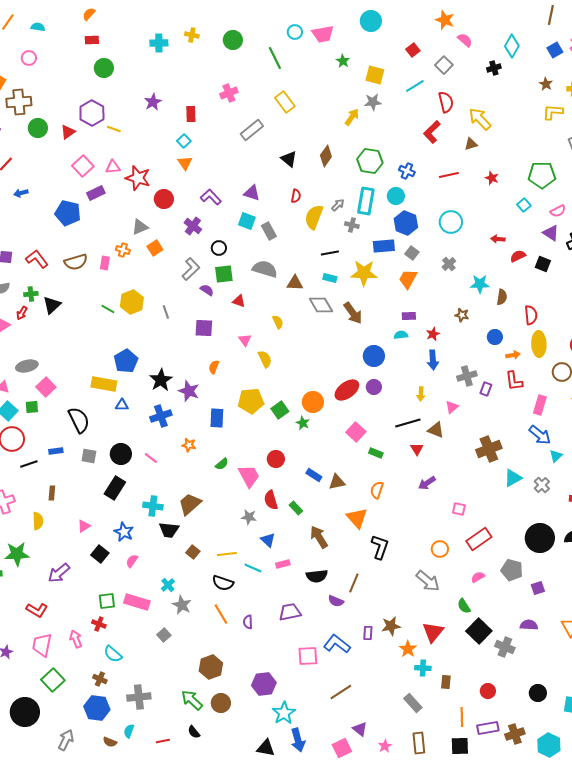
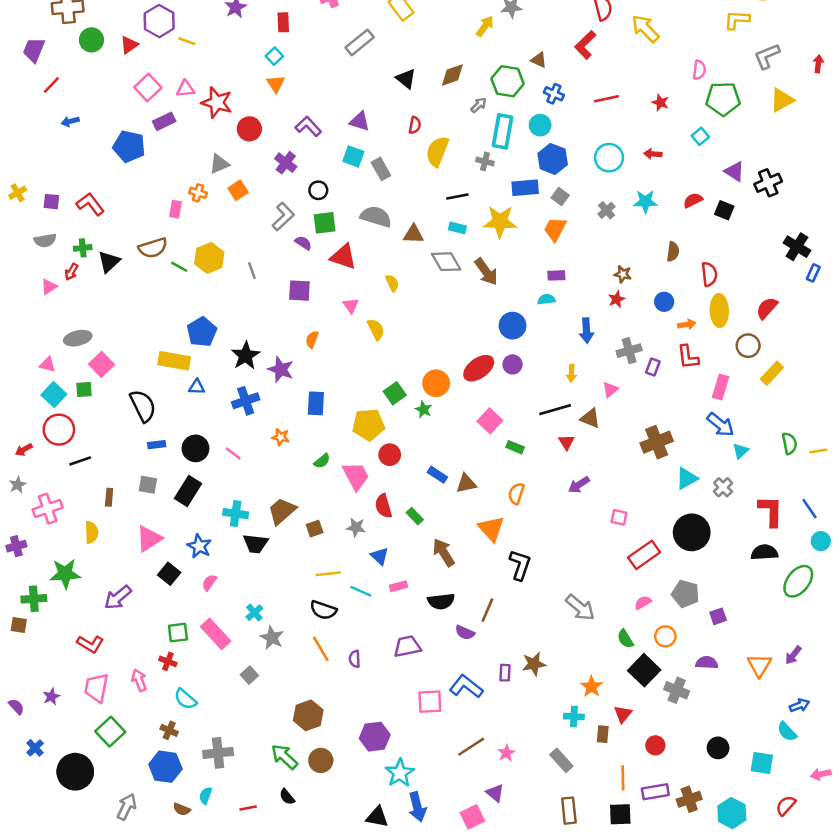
brown triangle: (471, 144) -> (539, 60), moved, turned 40
brown diamond: (326, 156) -> (452, 75), turned 35
gray arrow: (338, 205) -> (479, 105), moved
pink semicircle: (558, 211) -> (699, 70), moved, turned -56
red arrow: (498, 239) -> (653, 154), moved
brown semicircle: (76, 262) -> (153, 248), moved
cyan star: (480, 284) -> (645, 202), moved
red triangle: (239, 301) -> (343, 257), size x1.6
red star: (433, 334) -> (617, 299), moved
yellow pentagon: (251, 401) -> (368, 425), moved
blue rectangle: (56, 451) -> (157, 445), moved
gray square: (89, 456) -> (148, 485), moved
pink triangle: (84, 526) -> (149, 539), size x1.6
black circle: (540, 538) -> (692, 532), moved
orange circle: (440, 549) -> (665, 636), moved
brown square: (193, 552) -> (315, 529), moved, turned 32
pink rectangle: (137, 602) -> (216, 634), turned 30
red triangle: (433, 632) -> (623, 714), moved, size x0.7
orange star: (408, 649) -> (591, 686), moved
pink star: (385, 746) -> (506, 753), moved

